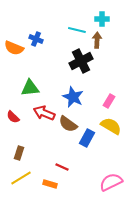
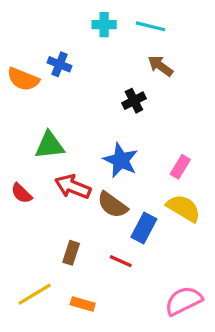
cyan cross: (102, 19) -> (104, 25), moved
cyan line: (77, 30) -> (150, 26), moved
brown arrow: (97, 40) -> (160, 66), turned -56
black cross: (81, 61) -> (134, 101), size x0.6
brown rectangle: (19, 153) -> (71, 253), moved
red line: (62, 167) -> (121, 261), moved

